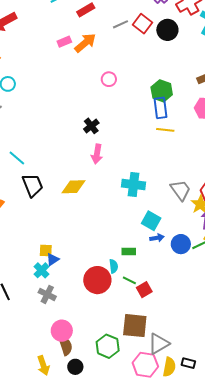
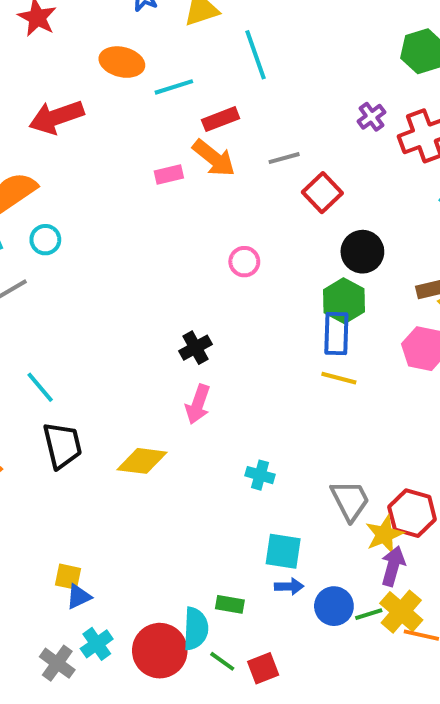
red square: (143, 24) -> (322, 193), moved
black circle: (167, 30) -> (362, 252), moved
orange arrow: (85, 43) -> (214, 158), moved, turned 70
cyan cross: (134, 184) -> (260, 475), size x0.6
cyan square: (151, 221) -> (283, 551), turned -30
cyan semicircle: (114, 266) -> (196, 629), size x1.5
cyan cross: (41, 270) -> (97, 644), moved
red square: (144, 290) -> (263, 668), moved

